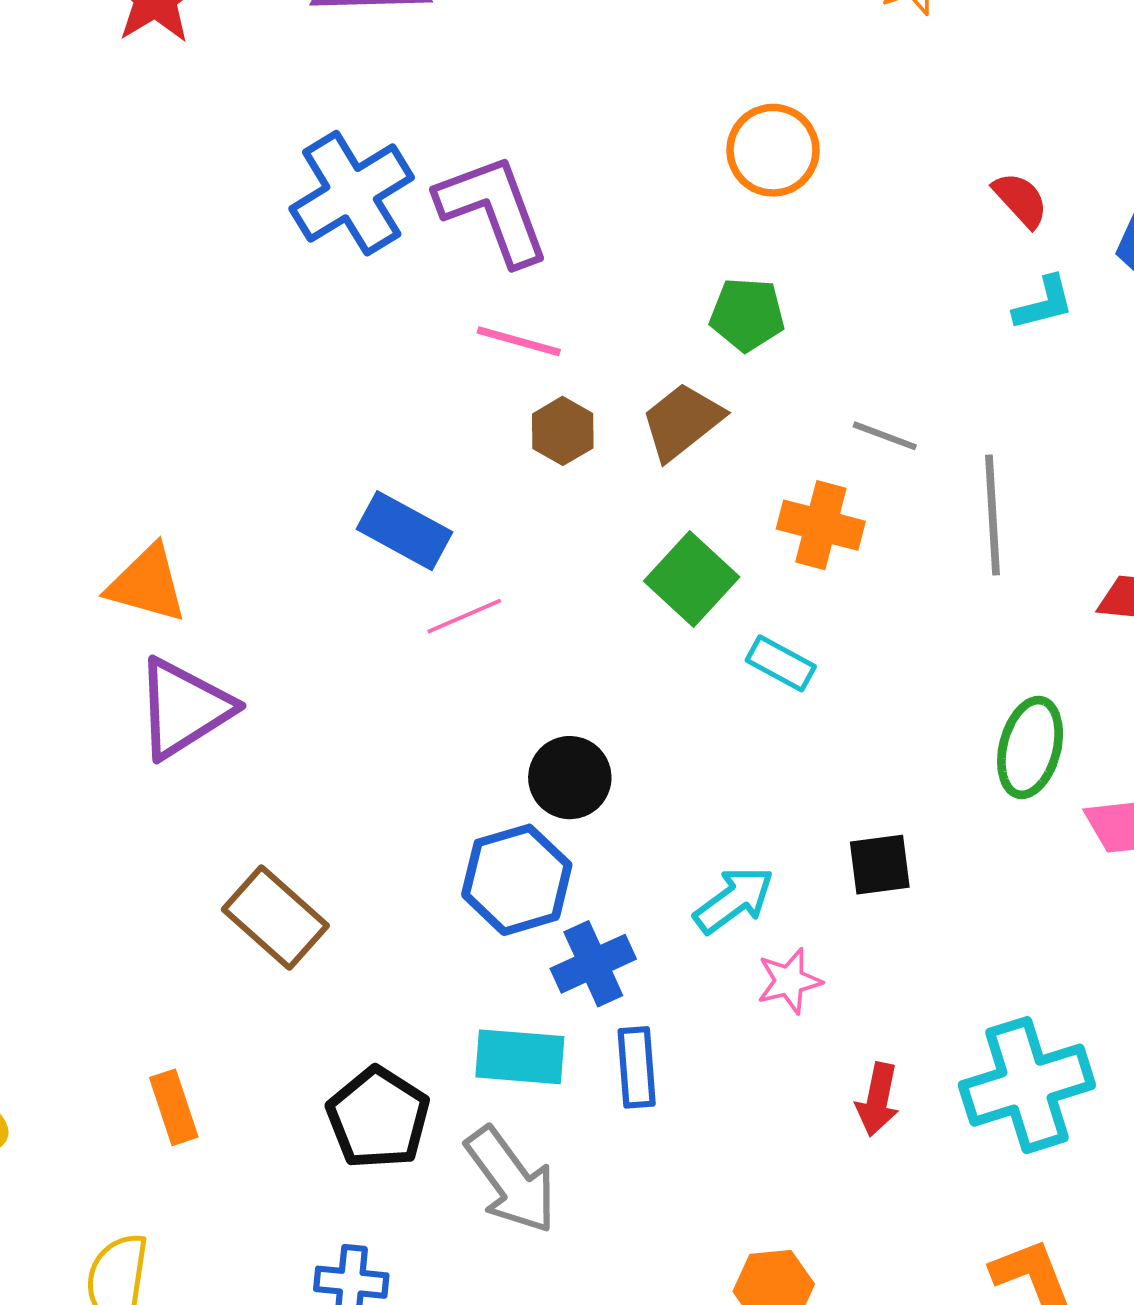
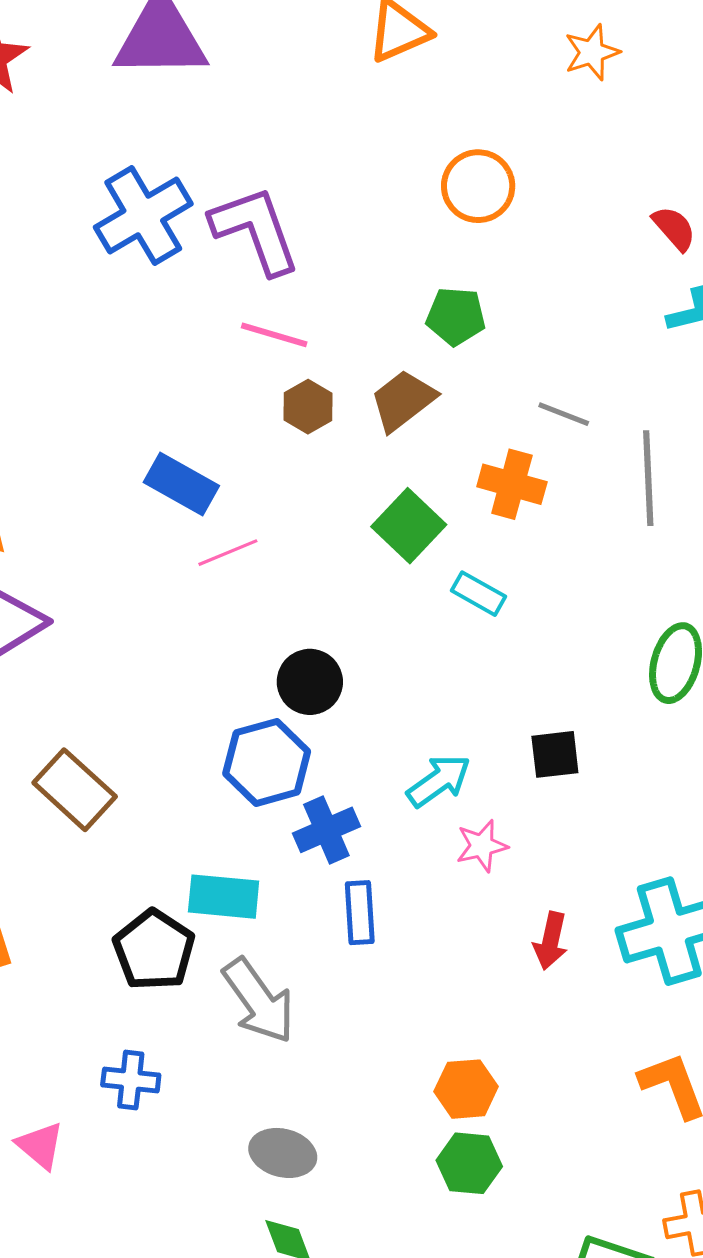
cyan rectangle: (520, 1057) -> (224, 897), moved

